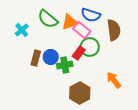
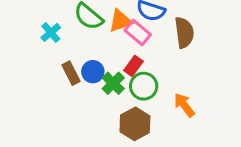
green circle: (90, 47) -> (144, 86), moved
brown rectangle: (36, 58) -> (71, 73), turned -42
green cross: (65, 65) -> (113, 83), turned -35

